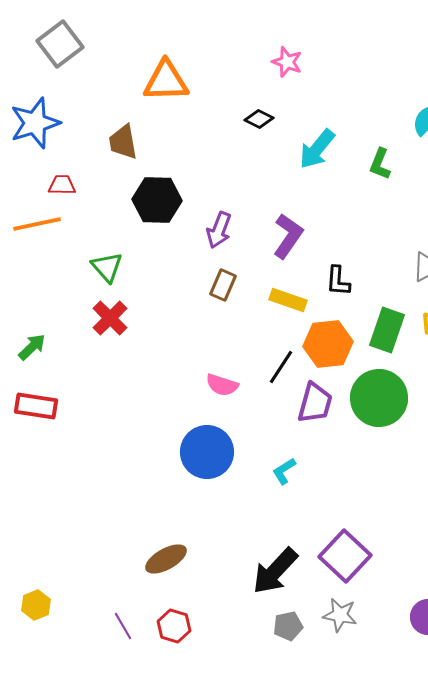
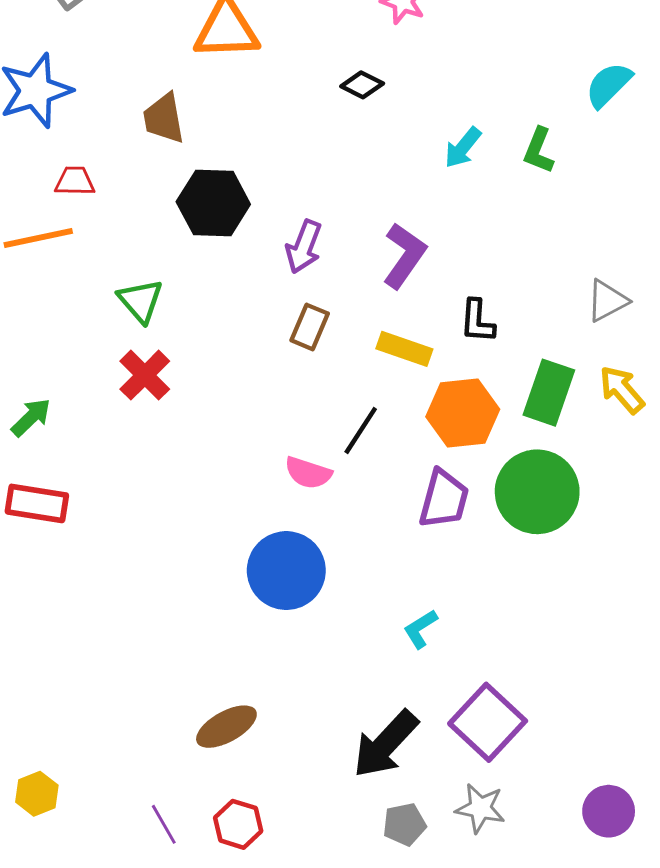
cyan arrow: (317, 149) -> (463, 148), moved, size x0.7
black line: (281, 367) -> (361, 431), moved
cyan L-shape: (284, 471) -> (420, 629), moved

